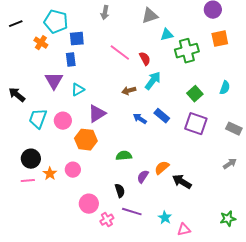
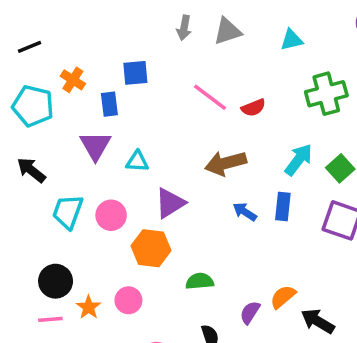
gray triangle: (150, 16) -> (227, 31), moved
cyan pentagon: (56, 22) -> (33, 106), moved
cyan triangle: (167, 35) -> (292, 40), moved
red semicircle: (145, 59) -> (253, 108), turned 96
blue rectangle: (71, 60) -> (109, 104), moved
cyan arrow: (153, 81) -> (299, 160), moved
cyan triangle: (78, 90) -> (137, 161), turned 32
brown arrow: (129, 91) -> (226, 163), size x1.6
blue rectangle: (162, 116) -> (283, 207), turned 56
green semicircle: (124, 156) -> (200, 281), moved

